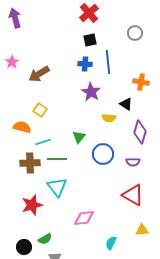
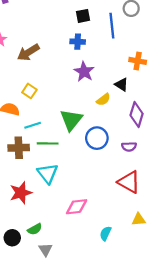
blue line: (108, 62) -> (112, 26), moved
yellow semicircle: (109, 118) -> (103, 100), turned -40
green triangle: (79, 137) -> (71, 120), size x1.6

